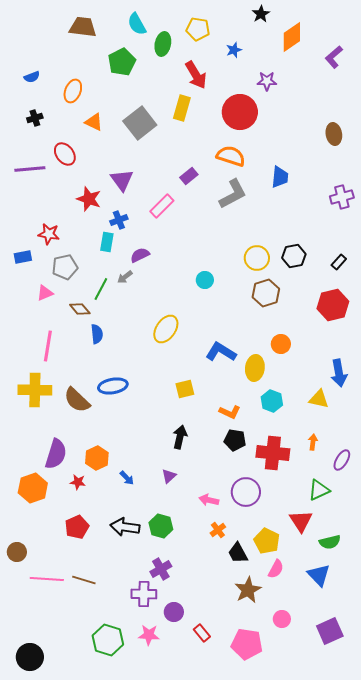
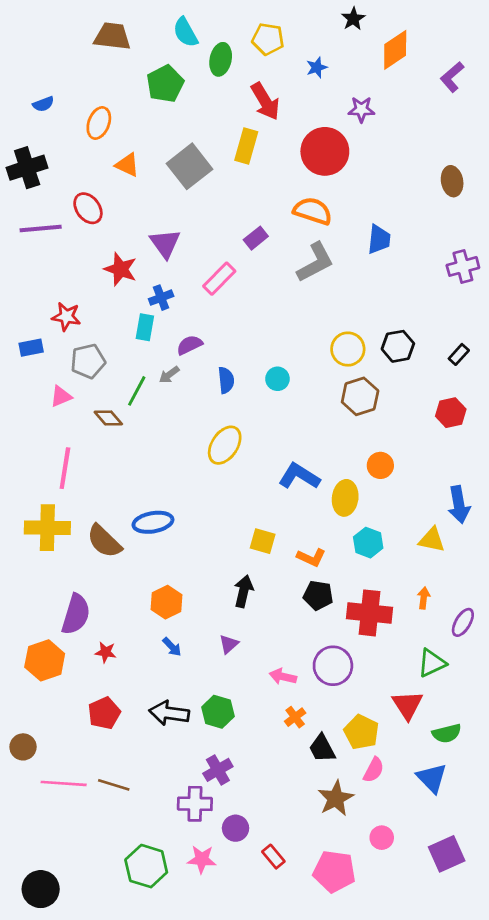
black cross: (35, 118) -> (27, 168), moved, size x1.8
red hexagon: (333, 305) -> (451, 413), size x0.7
blue semicircle: (97, 334) -> (226, 380), moved
yellow square: (185, 389) -> (263, 541), moved, turned 30
orange hexagon: (97, 458) -> (166, 602), moved

